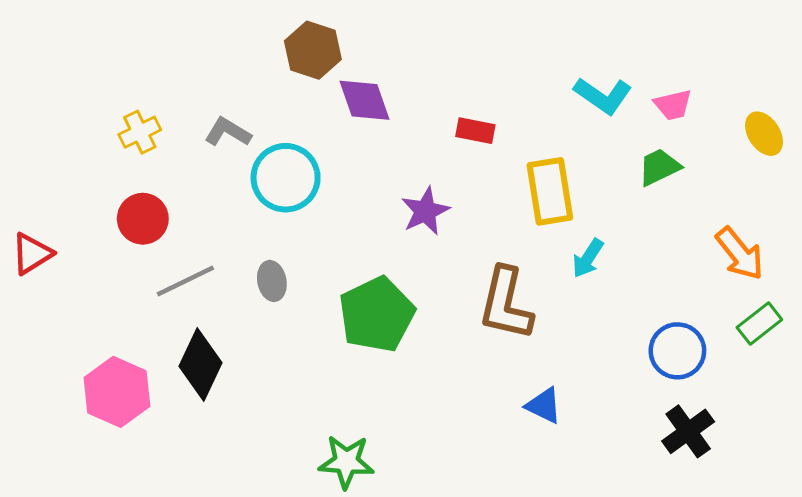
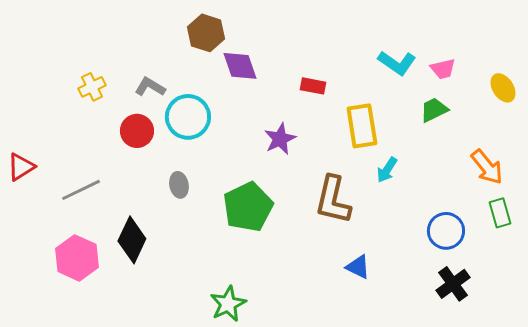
red circle: (143, 219) -> (137, 131), moved
gray line: (185, 281) -> (81, 190), moved
green rectangle: (759, 324) -> (500, 213), turned -68
green star: (346, 462) -> (228, 304), turned -30

